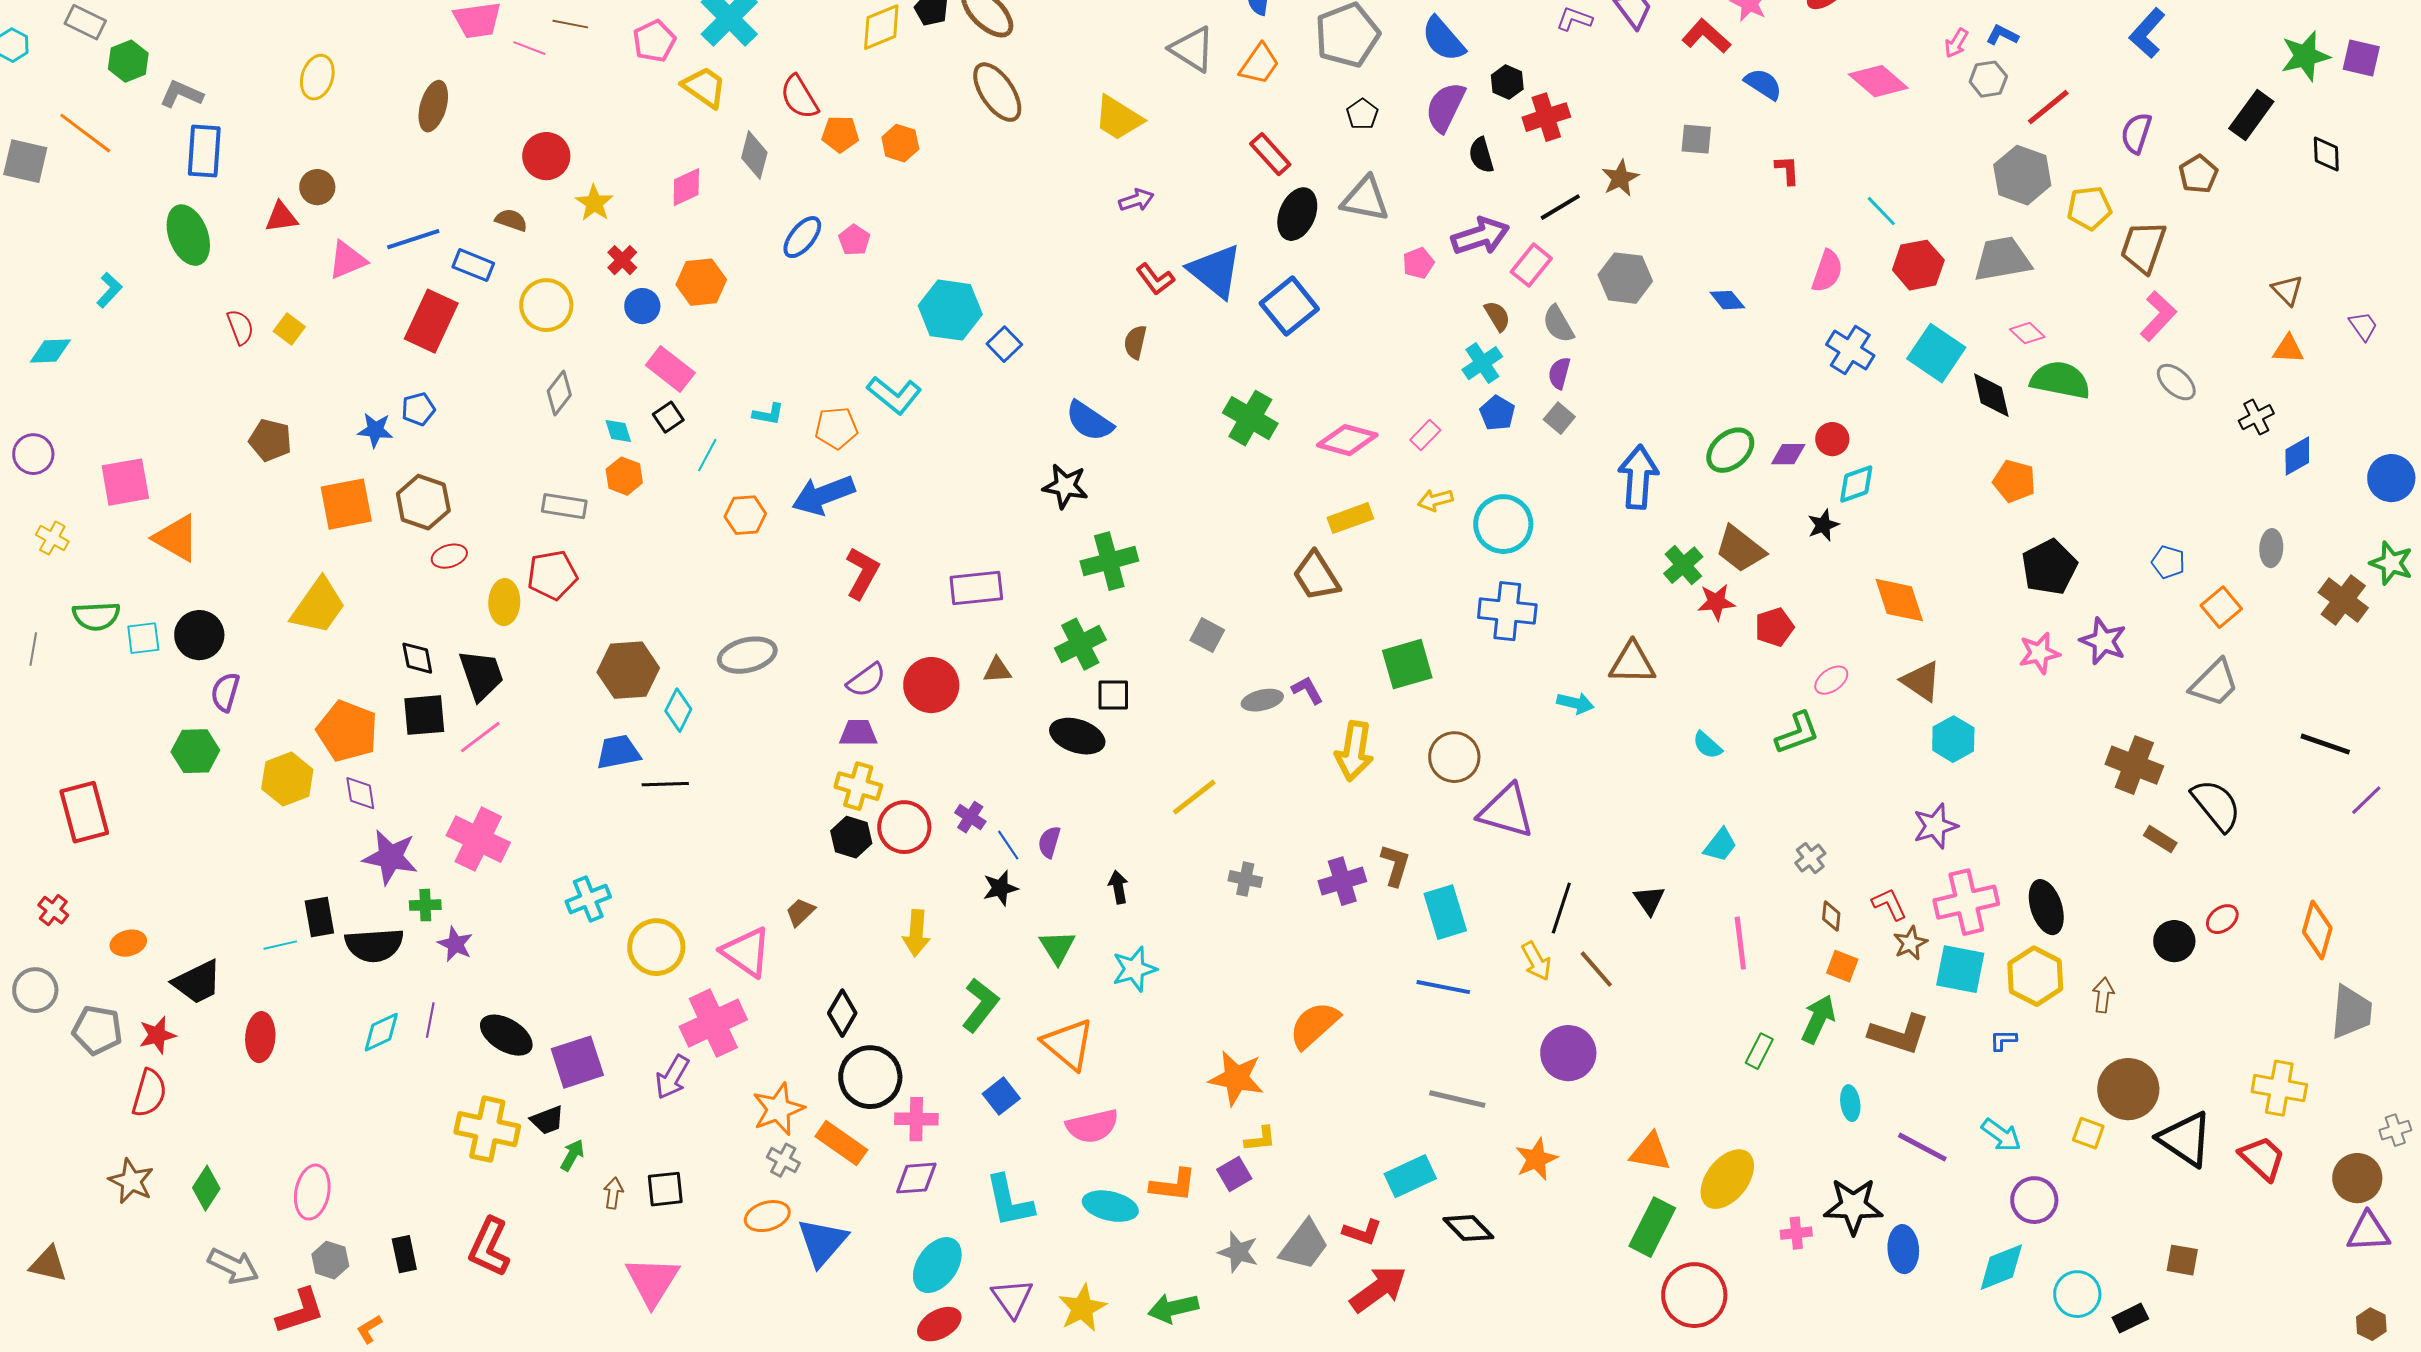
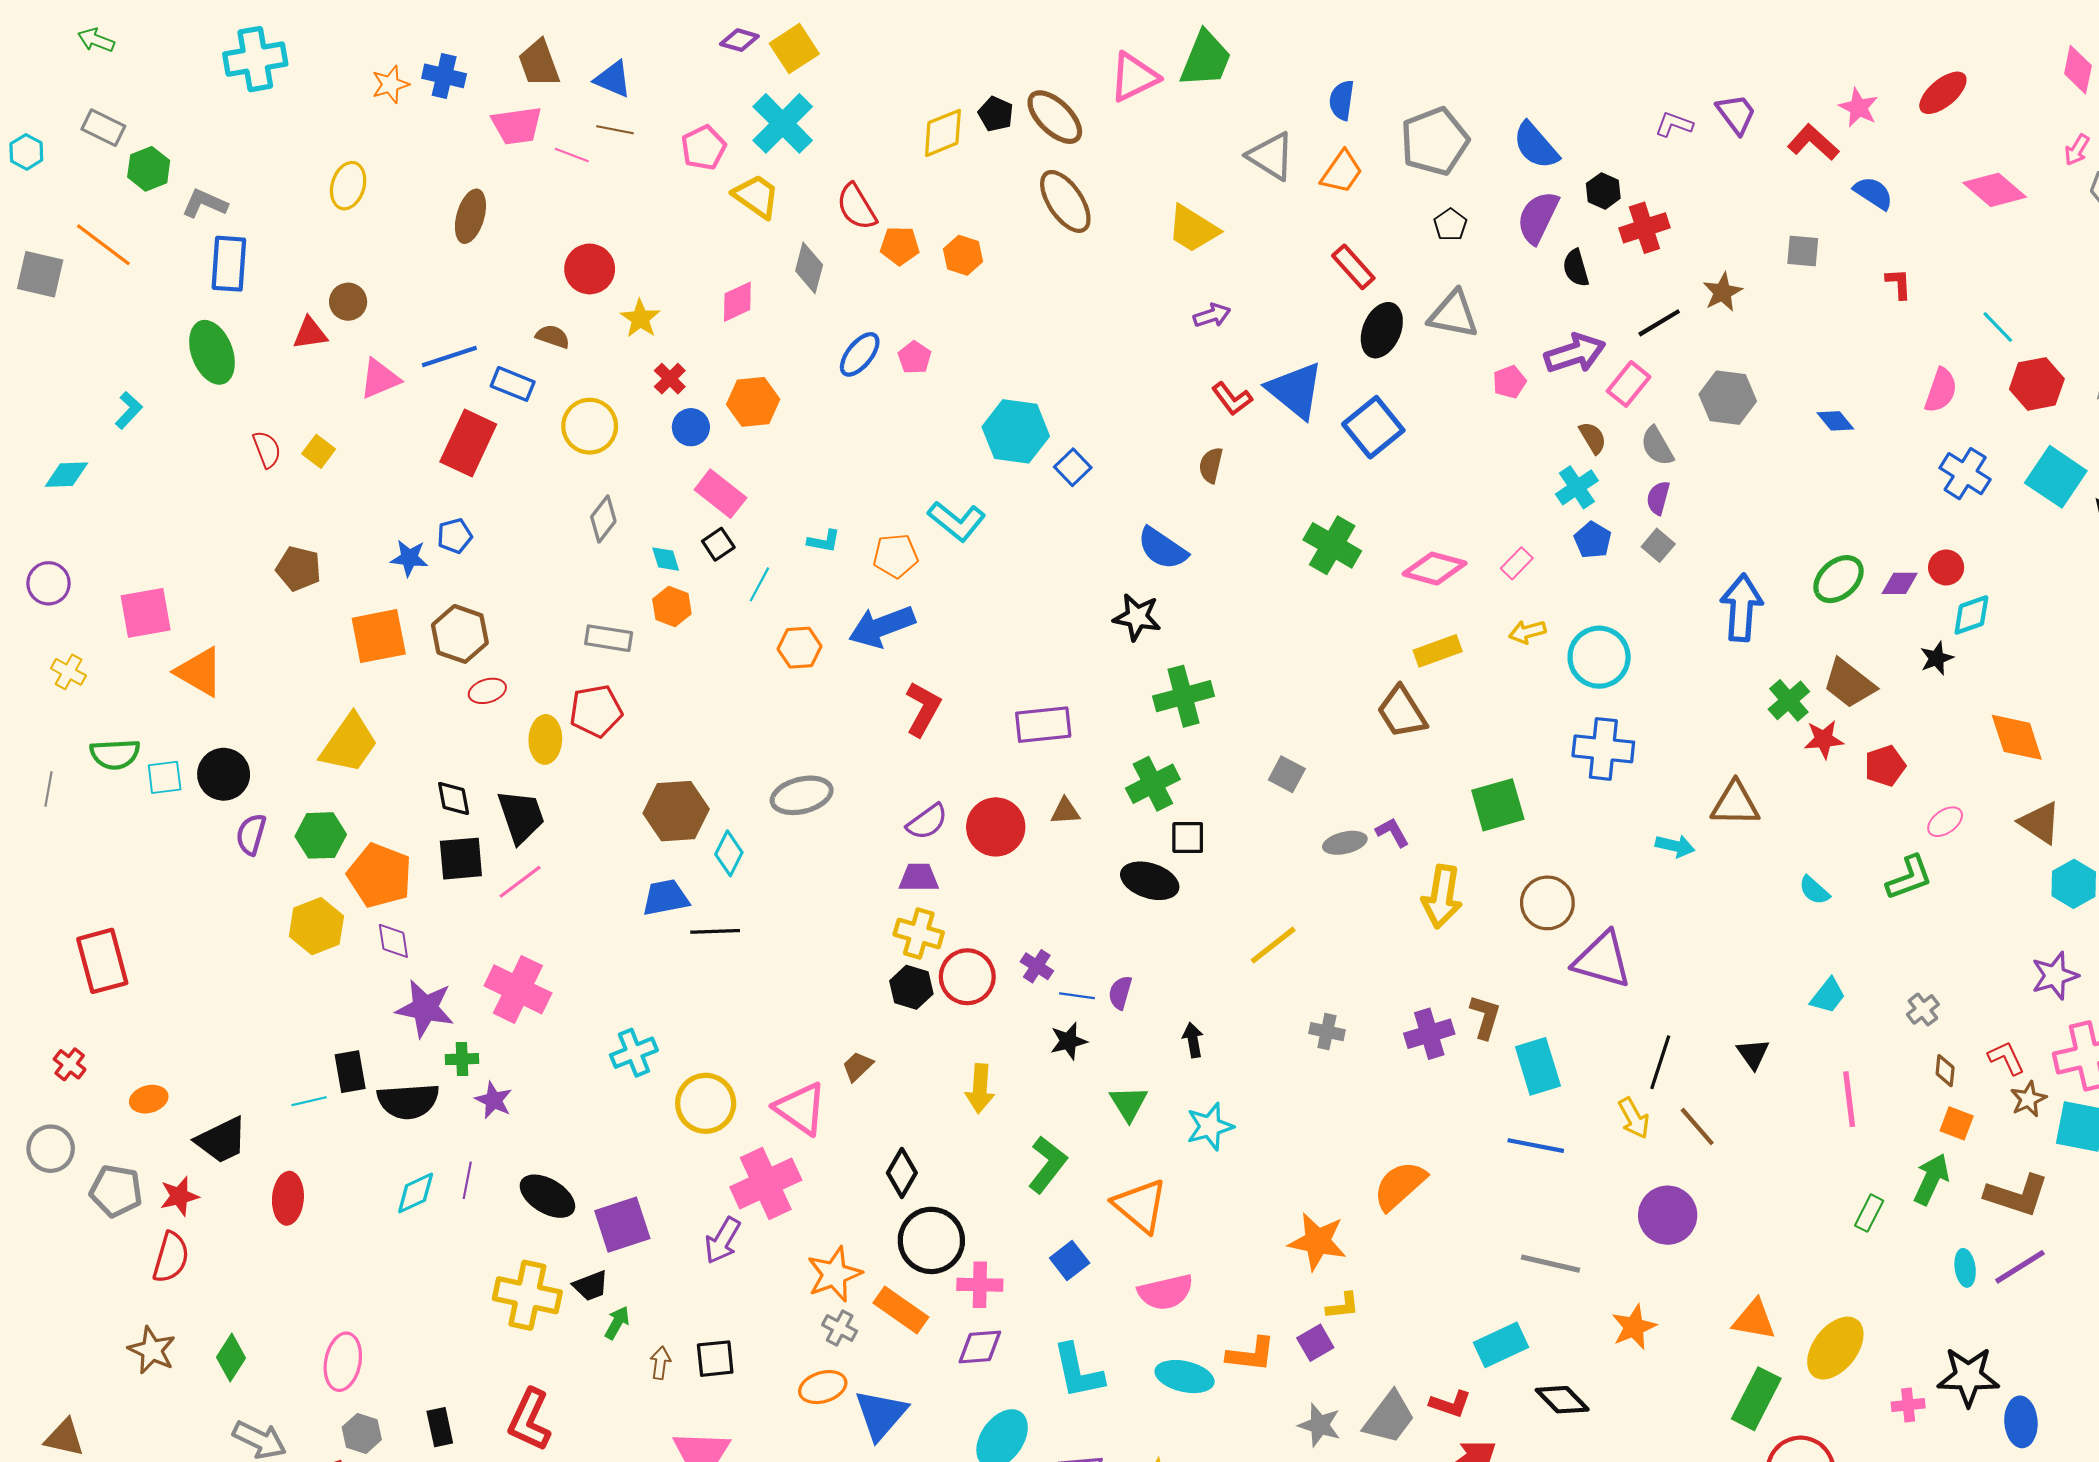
green hexagon: (195, 751) -> (321, 835), moved
blue line: (1008, 845) -> (1077, 996), turned -48
purple line: (1922, 1147) -> (2020, 1267), moved, turned -60

